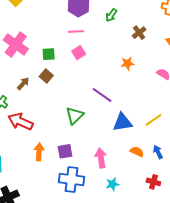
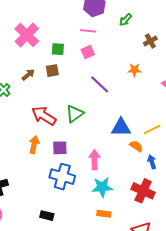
brown square: (46, 76) -> (52, 71), turned 32
purple line: (102, 95) -> (100, 84), moved
red arrow: (20, 122) -> (44, 116), moved
orange semicircle: (137, 152) -> (136, 146), moved
red cross: (153, 182) -> (143, 191), size x1.6
cyan star: (112, 184) -> (102, 187), size x1.5

